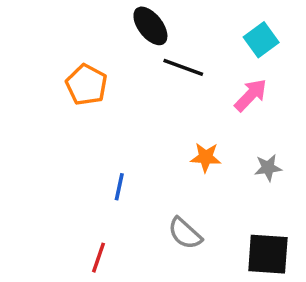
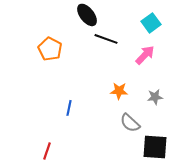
gray semicircle: (185, 233) -> (130, 123), moved
red line: (99, 258) -> (47, 151), moved

